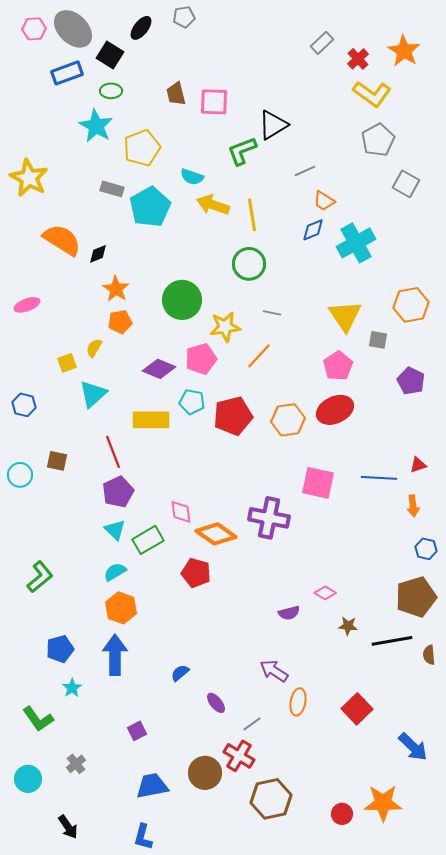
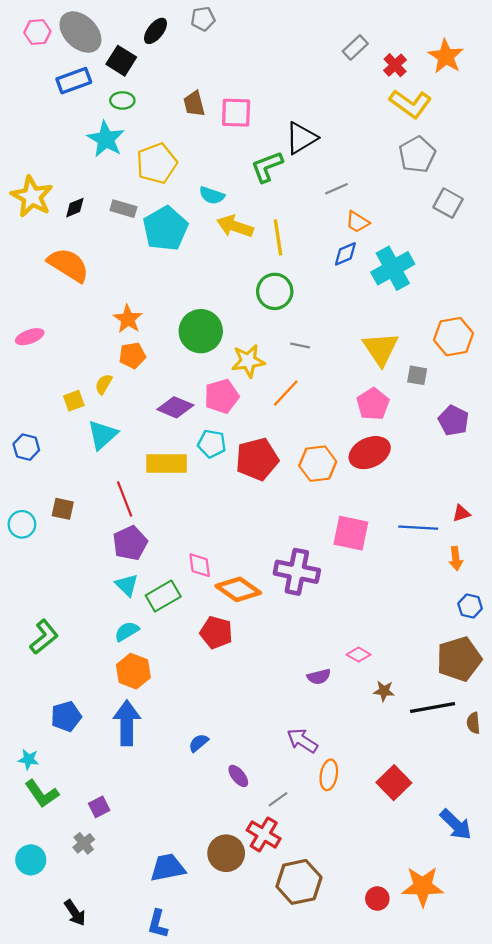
black diamond: (98, 254) -> (75, 208), moved
cyan star: (72, 688) -> (29, 759), moved, turned -30
purple square: (137, 731) -> (99, 807), moved

